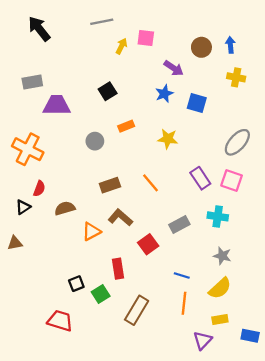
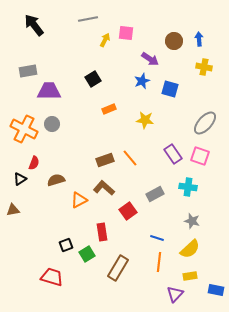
gray circle: (95, 141) -> (52, 124), moved
brown rectangle: (110, 185) -> (105, 160), moved

